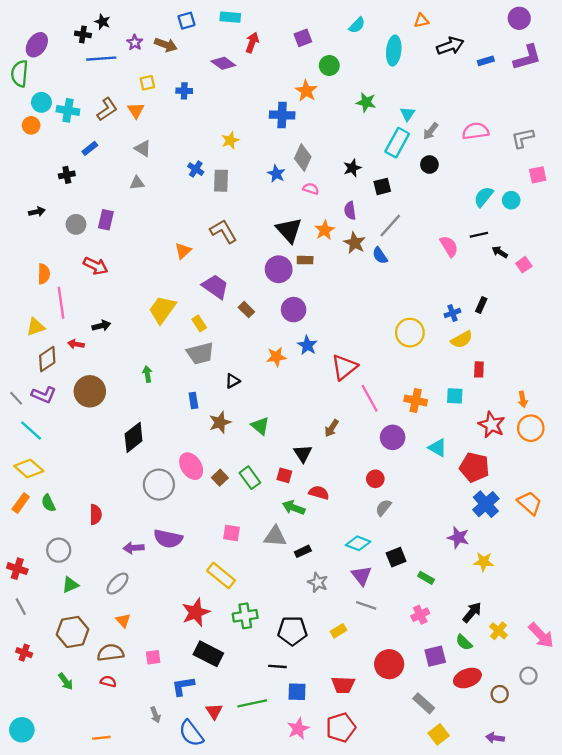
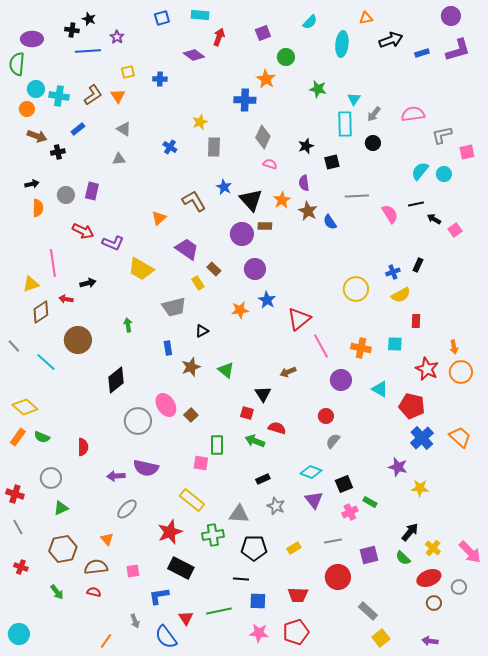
purple ellipse: (37, 45) -> (32, 39), turned 55
brown arrow: (166, 45) -> (37, 136), moved
gray L-shape: (523, 138) -> (442, 135), moved
cyan rectangle: (397, 143) -> (345, 124), turned -30
blue star: (276, 174) -> (224, 187), moved
gray rectangle: (221, 181) -> (214, 147), moved
gray line: (390, 226) -> (357, 196), moved, turned 45
orange semicircle: (44, 274) -> (38, 208), moved
yellow trapezoid: (162, 310) -> (141, 269), turned -96
yellow rectangle: (199, 323) -> (198, 283), moved
purple L-shape: (44, 395) -> (113, 243), moved
brown arrow: (332, 428) -> (288, 372), turned 35
cyan line: (31, 430) -> (46, 362), moved
green rectangle: (250, 478) -> (217, 445), moved, turned 36
green semicircle: (48, 503) -> (42, 437), turned -42
gray triangle: (275, 536) -> (239, 514), moved
gray ellipse: (117, 584) -> (127, 509), moved
gray line: (366, 605) -> (333, 541), moved, turned -30
pink cross: (420, 615) -> (350, 512), moved
purple square: (435, 656) -> (369, 555), moved
red ellipse: (467, 678) -> (429, 578), moved
pink star: (298, 729) -> (259, 633), turned 30
orange line: (101, 738) -> (106, 641), moved, turned -49

